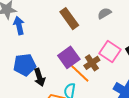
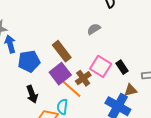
brown rectangle: (69, 19) -> (62, 51), moved
blue pentagon: (25, 65) -> (29, 61), moved

